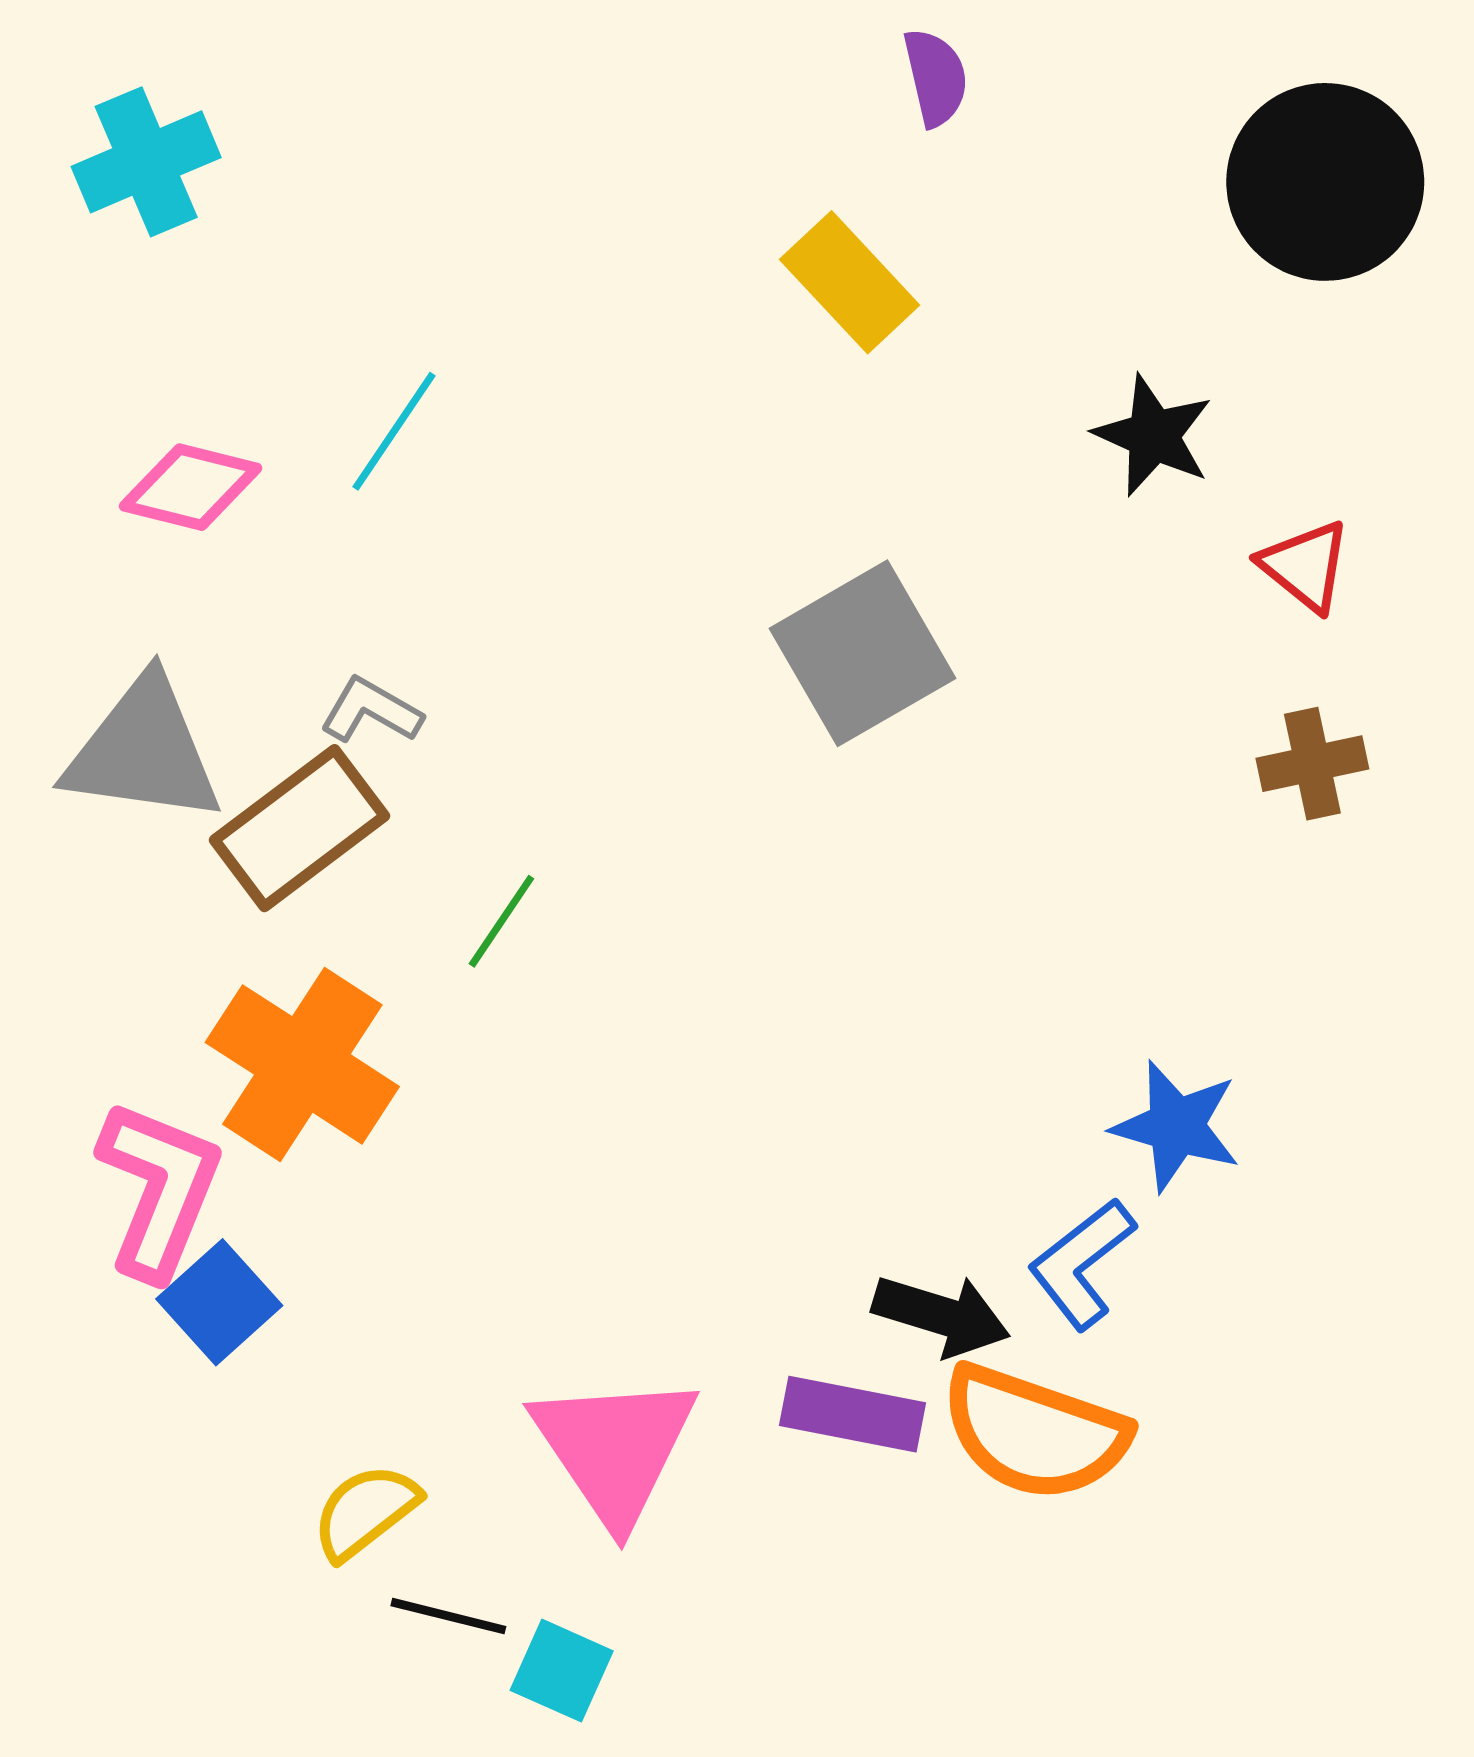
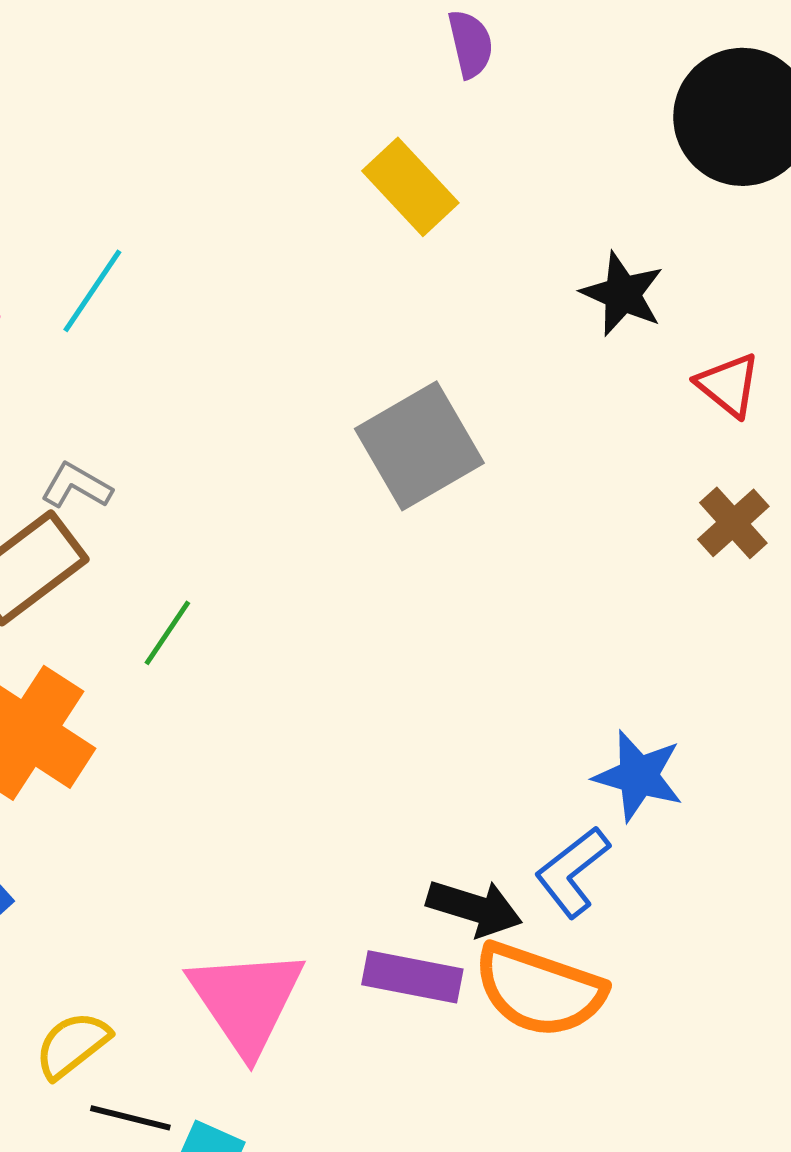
brown cross: (1312, 764) -> (733, 523), turned -30

